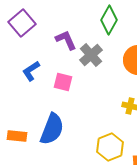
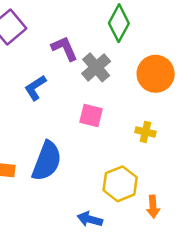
blue L-shape: (31, 71) -> (35, 88), moved
pink square: (63, 82) -> (91, 116), moved

